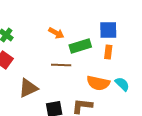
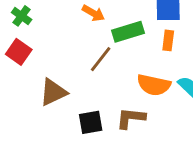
brown line: (61, 65) -> (101, 59), turned -54

